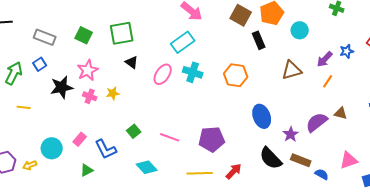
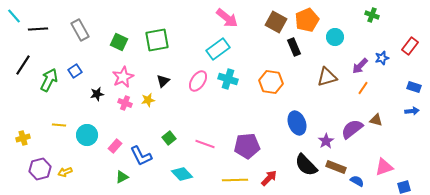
gray rectangle: (45, 37) -> (80, 30), moved, turned 40
black triangle: (132, 62) -> (163, 81), moved, turned 40
black star: (62, 87) -> (97, 94), size x0.6
yellow line: (24, 107) -> (59, 125), moved
cyan circle: (52, 148) -> (87, 135), moved

